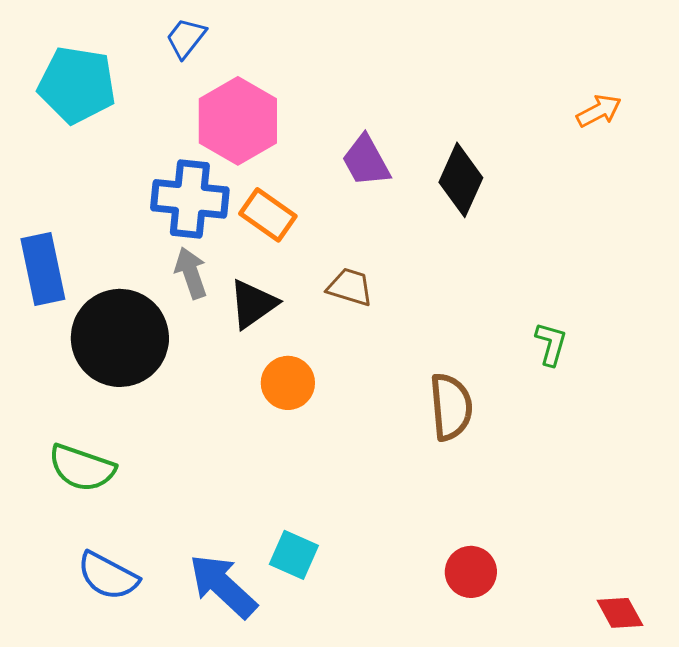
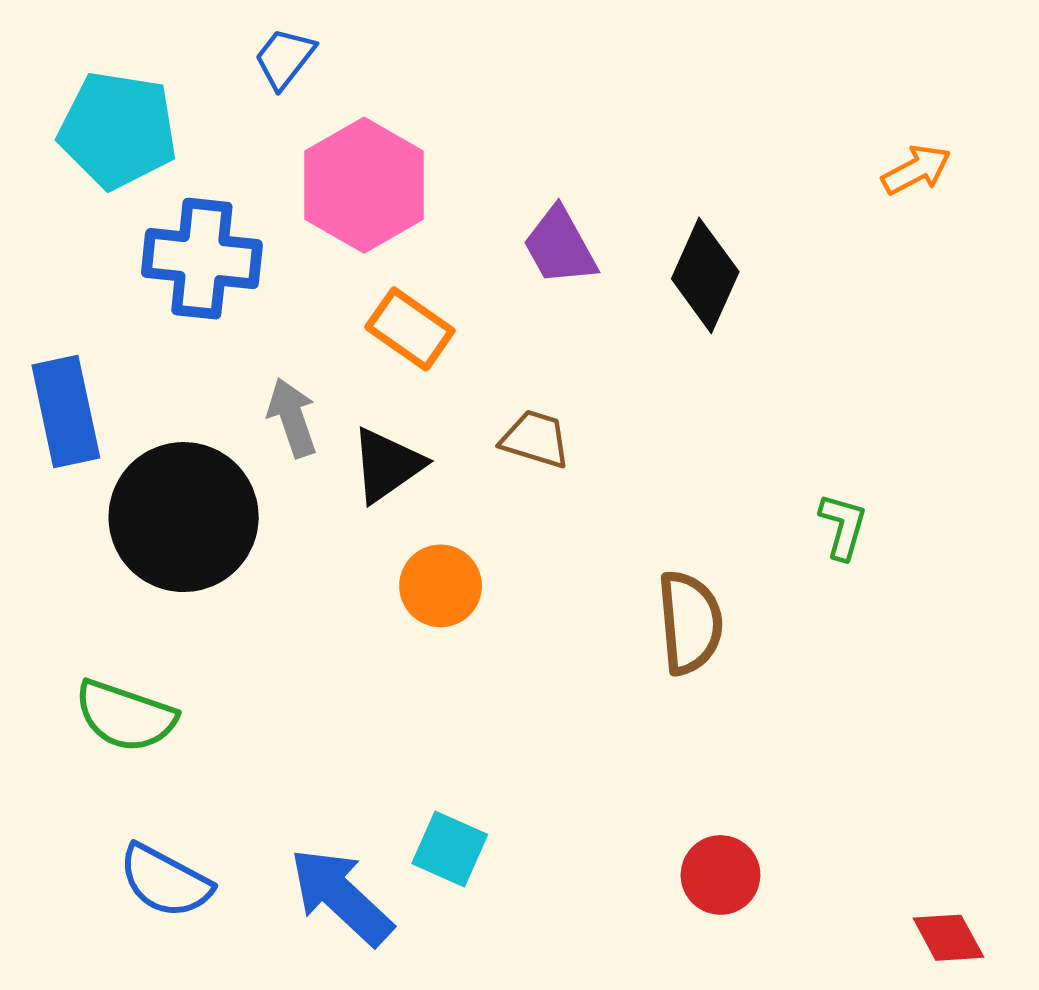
blue cross: (190, 199) -> (202, 259), moved

